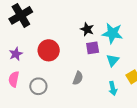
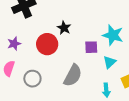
black star: (87, 29) -> (64, 28), moved
gray semicircle: (78, 78) -> (73, 75), size x1.6

